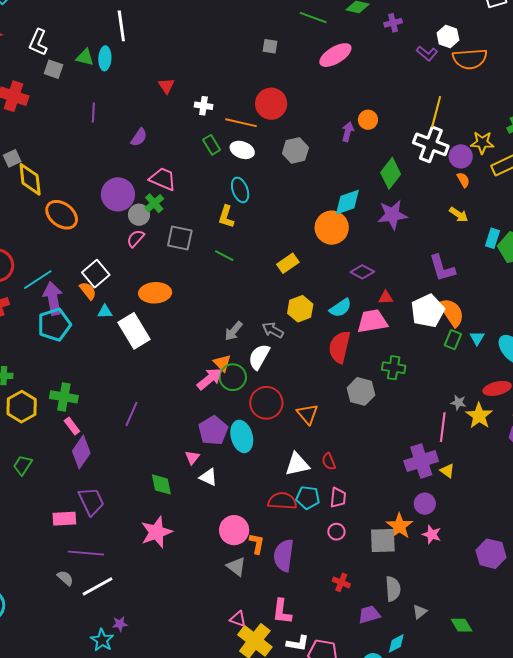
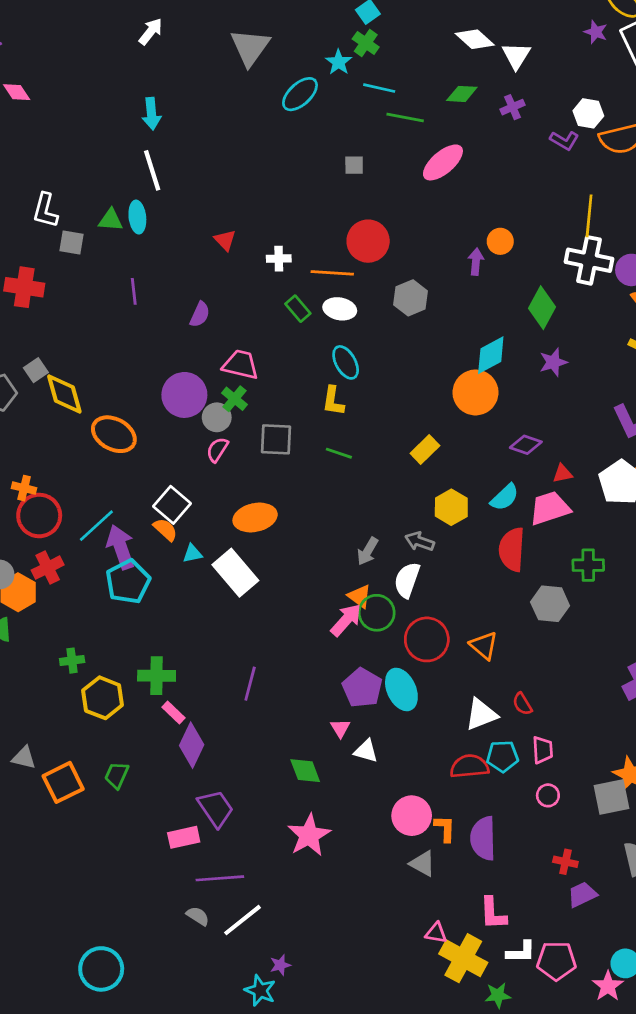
purple star: (392, 215) -> (553, 362), size x0.7
purple trapezoid: (369, 614) -> (582, 895), moved

